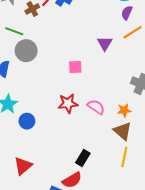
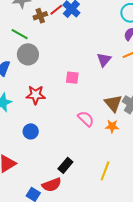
red star: (68, 103) -> (36, 95), moved
blue circle: (27, 121) -> (31, 131), moved
brown triangle: (123, 131) -> (113, 103), moved

